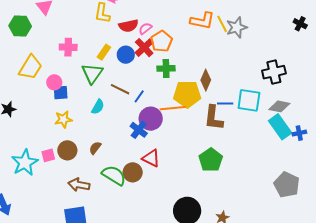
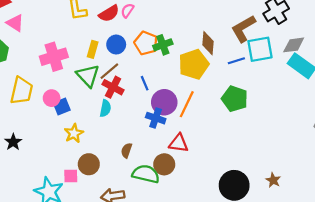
orange pentagon: (161, 41) -> (146, 43), moved
pink cross: (68, 47) -> (54, 57), size x1.4
red cross: (144, 48) -> (113, 87), moved
brown line: (120, 89) -> (109, 71), moved, turned -48
blue line: (139, 96) -> (145, 83), turned -40
orange line: (173, 108) -> (187, 104), moved, turned -40
brown L-shape: (214, 118) -> (243, 29), moved, turned 72
brown semicircle: (95, 148) -> (127, 150), moved
pink square: (48, 155) -> (71, 176), turned 32
green pentagon: (211, 160) -> (235, 99), moved

